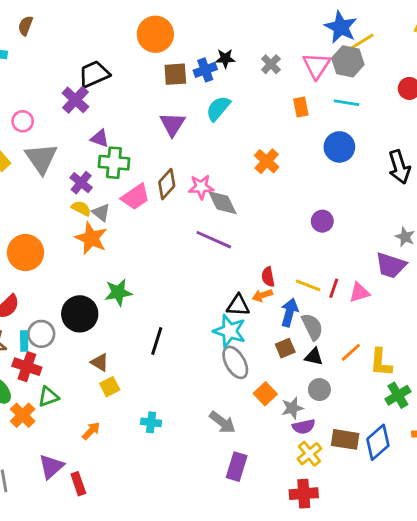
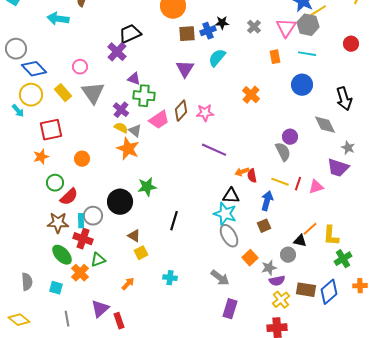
gray diamond: (222, 203) -> (325, 125), moved
orange circle: (25, 253) -> (82, 159), size x0.6
orange arrow: (262, 295) -> (242, 172), moved
gray semicircle: (312, 327) -> (283, 152), moved
black triangle: (314, 357) -> (300, 241), moved

